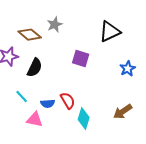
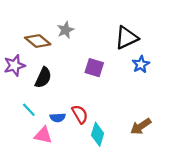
blue star: (128, 69) -> (141, 64), moved

